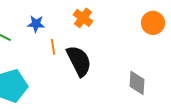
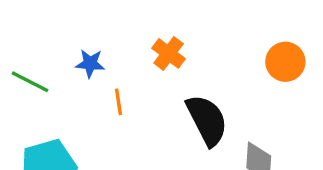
black semicircle: (79, 61) -> (207, 120), moved

